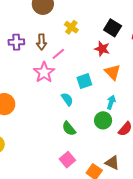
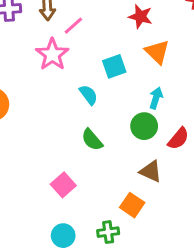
pink square: (67, 160) -> (63, 185), moved
brown triangle: (112, 163) -> (151, 171), moved

